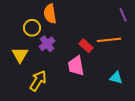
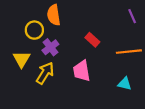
orange line: (109, 40) -> (129, 52), moved
red rectangle: (86, 46) -> (92, 40), moved
yellow arrow: (38, 81) -> (45, 73), moved

